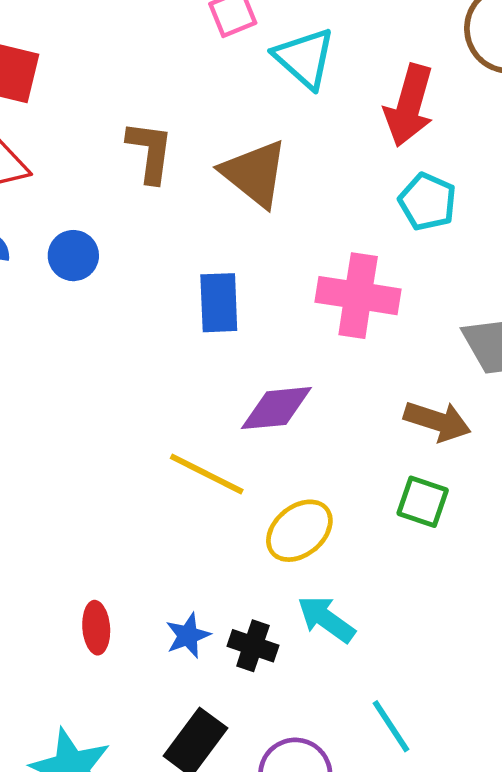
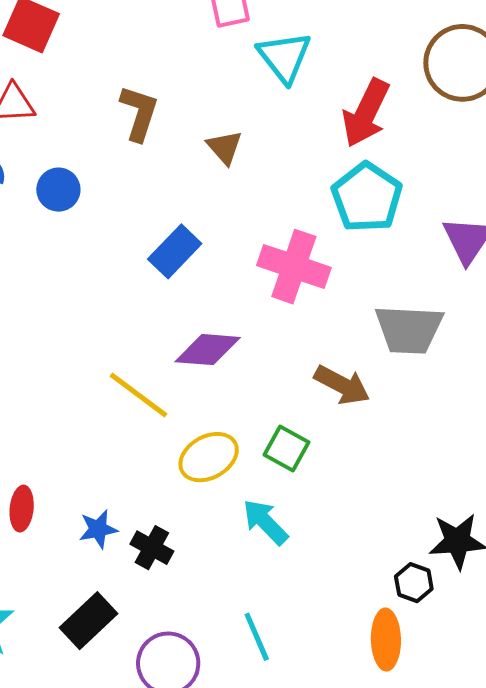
brown triangle: (255, 173) -> (225, 147), size x0.6
cyan pentagon: (427, 202) -> (367, 197), size x1.4
blue rectangle: (219, 303) -> (175, 251), turned 36
green square: (423, 502) -> (287, 449), moved
cyan arrow: (326, 619) -> (265, 522), moved

